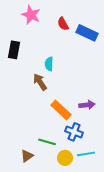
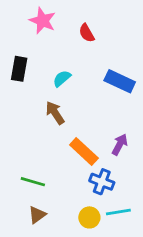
blue rectangle: (87, 33) -> (120, 81), moved
cyan semicircle: (49, 64) -> (62, 78), moved, turned 48
purple arrow: (87, 105) -> (120, 145), turned -56
green line: (47, 142) -> (33, 182), moved

